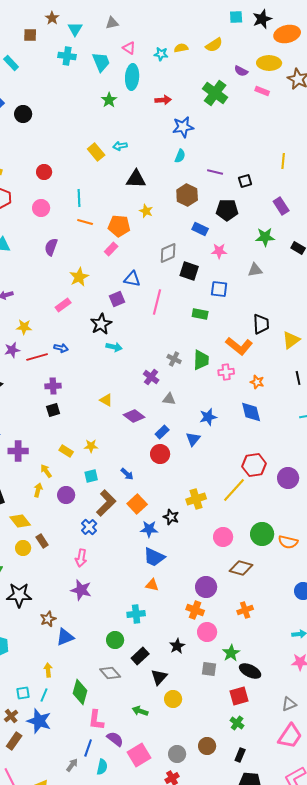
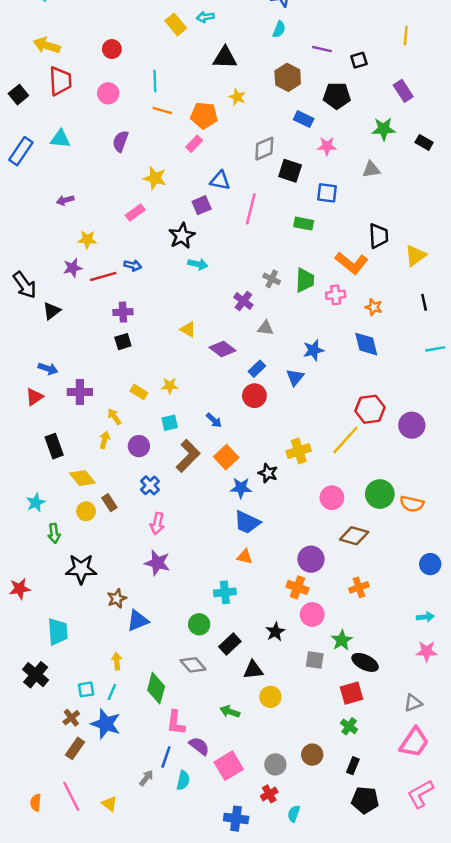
yellow star: (79, 277) -> (155, 178), turned -30
blue cross: (89, 527) -> (150, 485), moved
black triangle: (159, 677) -> (253, 670), turned 42

